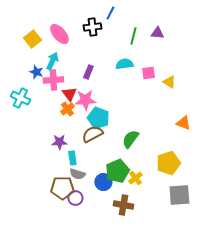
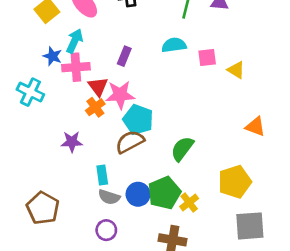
purple star: (59, 142) -> (72, 142), moved
blue circle: (103, 182) -> (138, 194), moved
brown pentagon: (62, 188) -> (43, 208), moved, turned 30

